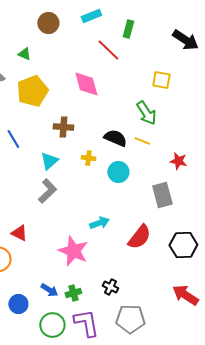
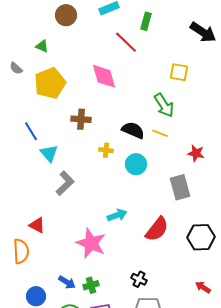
cyan triangle: (49, 161) -> (49, 153), moved, turned -30
black cross: (110, 287) -> (139, 279), moved
red arrow: (185, 295) -> (203, 287), size x0.6

